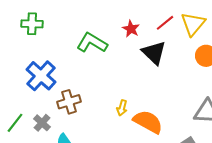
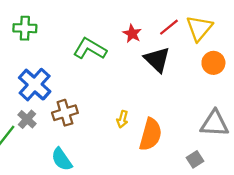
orange semicircle: (148, 122) -> (151, 134), turned 76
gray cross: (42, 123) -> (27, 119), moved

